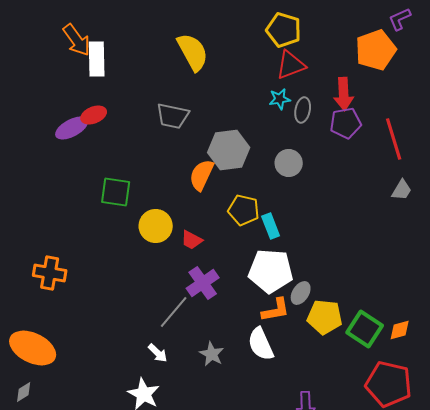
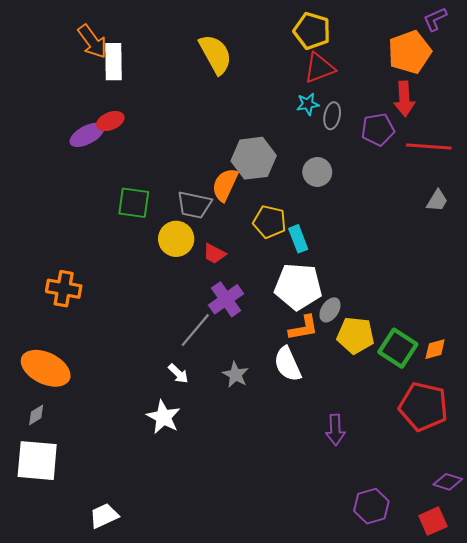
red arrow: (344, 94) -> (404, 99), moved
gray trapezoid: (173, 116) -> (194, 205), moved
red line: (394, 139) -> (429, 147), turned -69

